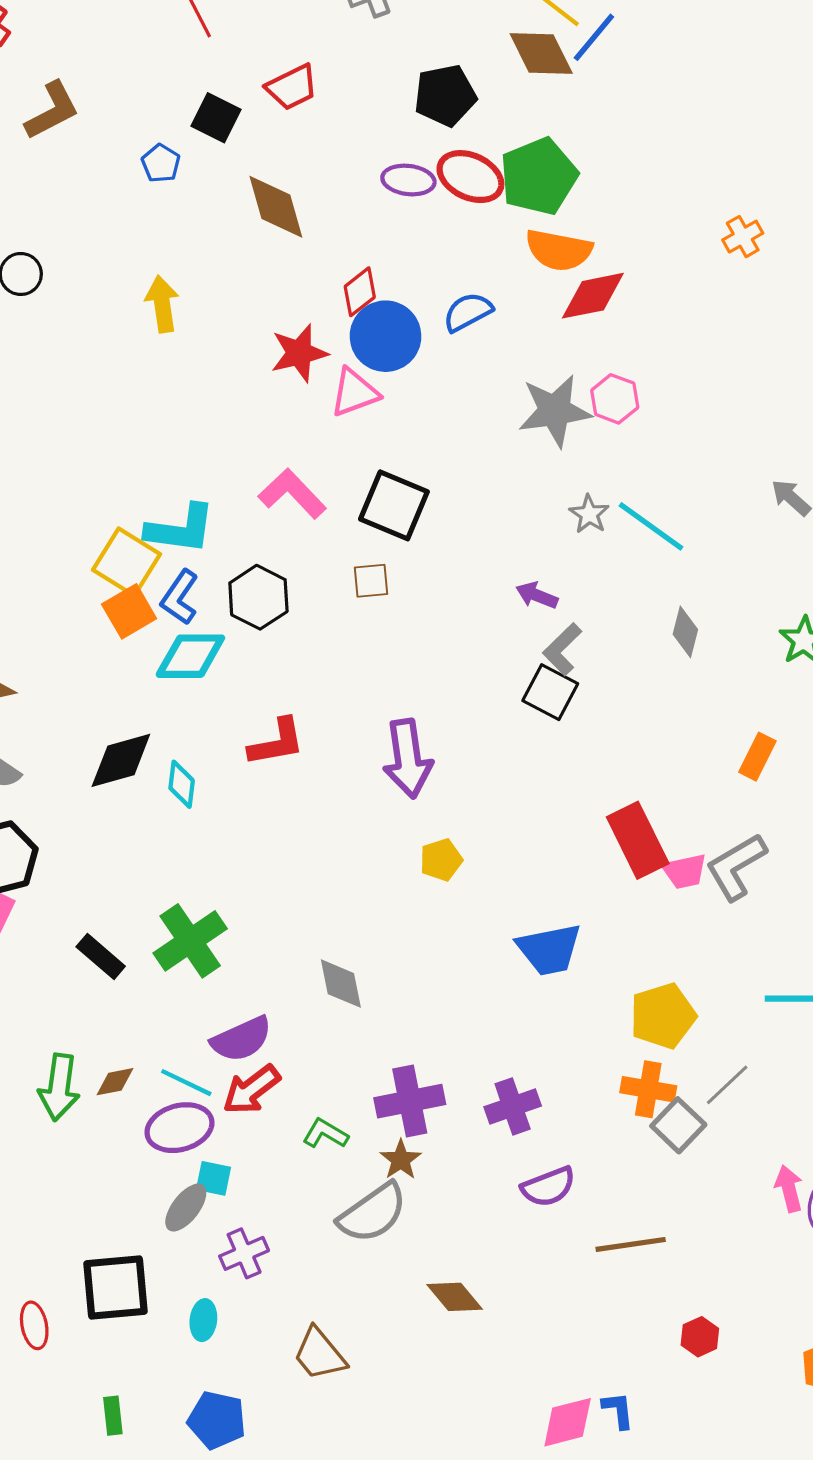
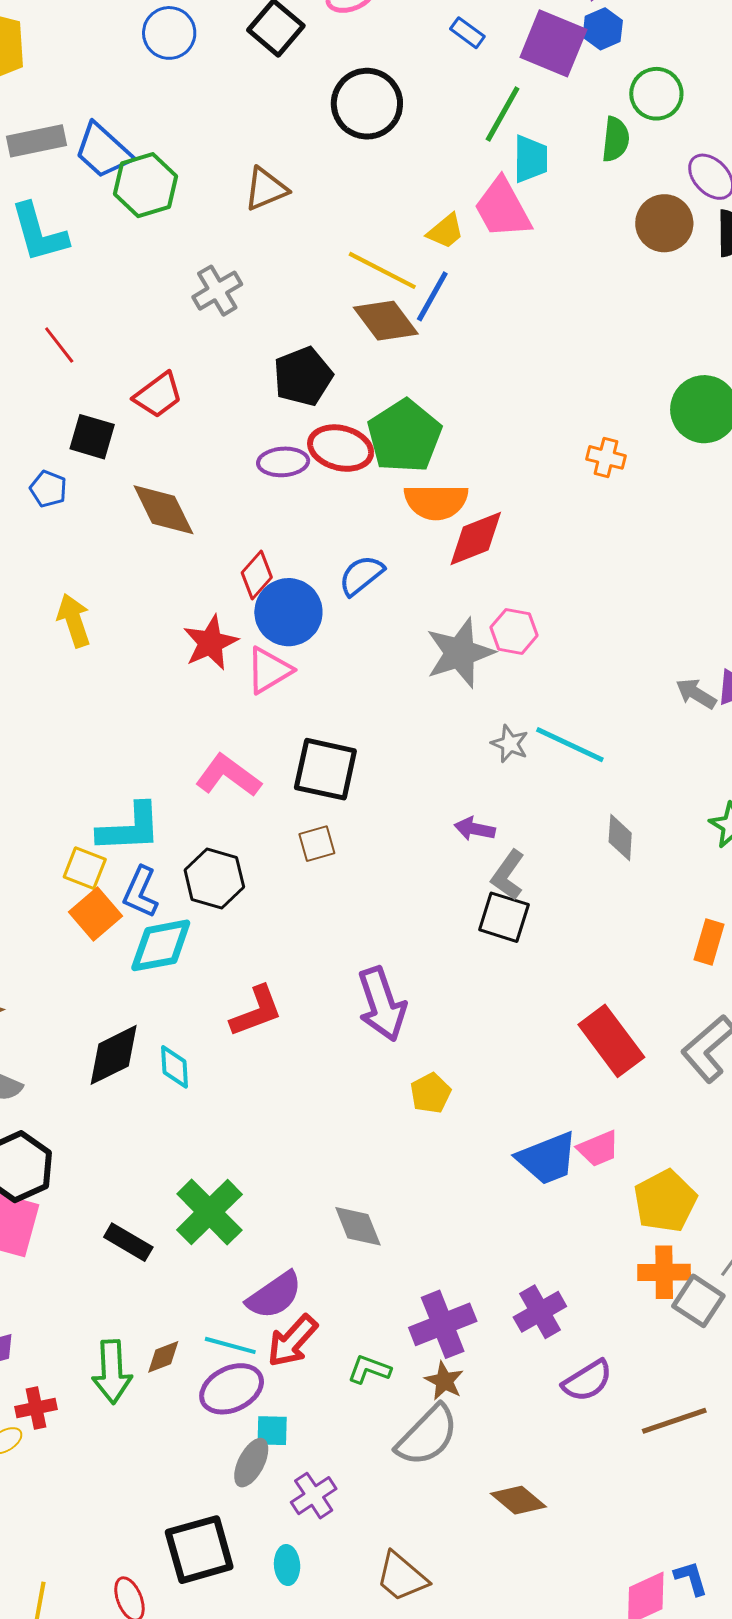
orange cross: (743, 237) -> (606, 457), turned -36
yellow square: (127, 562) -> (85, 868), size x0.7
pink trapezoid: (685, 871) -> (598, 1149), moved

